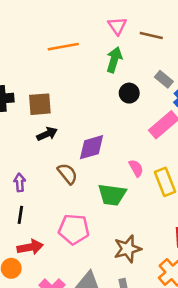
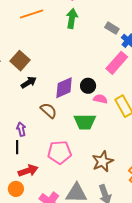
black circle: (129, 93) -> (88, 86), moved
brown square: (40, 104) -> (20, 61), turned -36
pink semicircle: (136, 168) -> (100, 99), turned -40
purple arrow: (20, 182) -> (21, 129), moved

